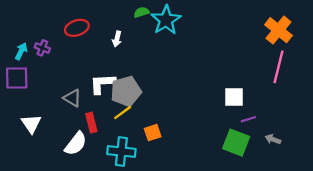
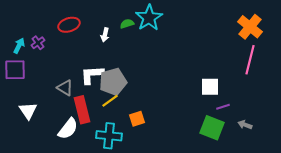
green semicircle: (141, 12) -> (127, 24), moved
purple cross: (42, 48) -> (38, 43), turned 32
red rectangle: (91, 123) -> (82, 110), size x1.5

